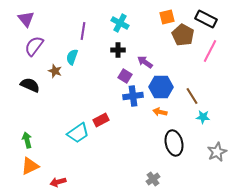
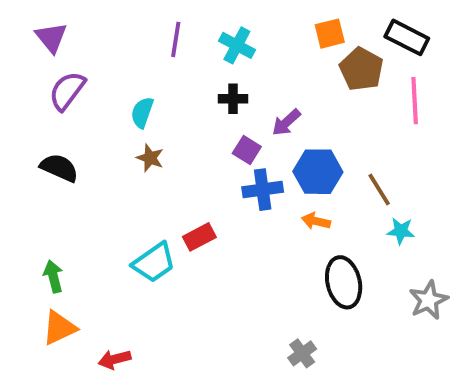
purple line: (83, 31) -> (176, 39), moved
pink line: (210, 51) -> (415, 101), turned -30
purple arrow: (145, 62) -> (286, 122), turned -77
brown star: (55, 71) -> (150, 158), moved

